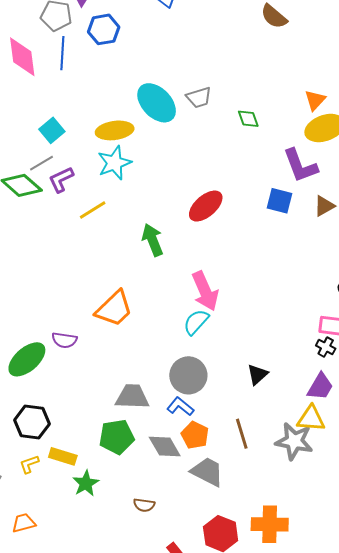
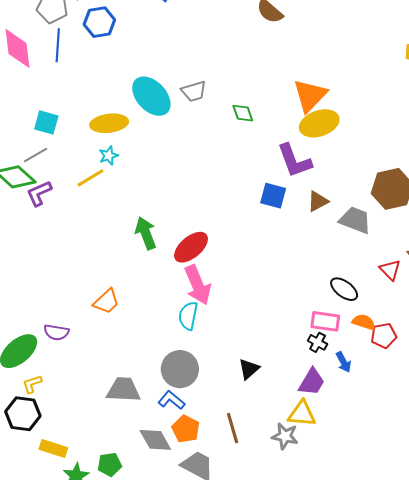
orange triangle: (315, 100) -> (310, 95), size x1.6
cyan square: (52, 130) -> (46, 122), turned -35
cyan star: (114, 163) -> (109, 156), size x0.6
purple L-shape: (61, 180) -> (39, 193), moved
red ellipse: (206, 206) -> (191, 247), moved
yellow line: (93, 210) -> (90, 178), moved
orange trapezoid: (114, 309) -> (106, 301), size x0.7
cyan semicircle: (196, 322) -> (188, 316), turned -32
green pentagon: (117, 437) -> (109, 464), moved, size x0.7
gray star: (294, 441) -> (285, 436), size x0.7
yellow L-shape: (29, 464) -> (32, 384), moved

